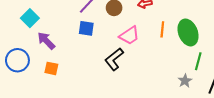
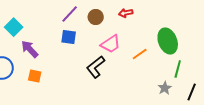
orange line: (162, 29) -> (140, 54), moved, turned 49

